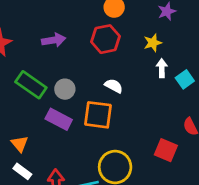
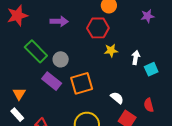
yellow star: (153, 43) -> (111, 51), moved
white semicircle: (114, 86) -> (117, 98), moved
orange square: (98, 115) -> (82, 83), turned -35

